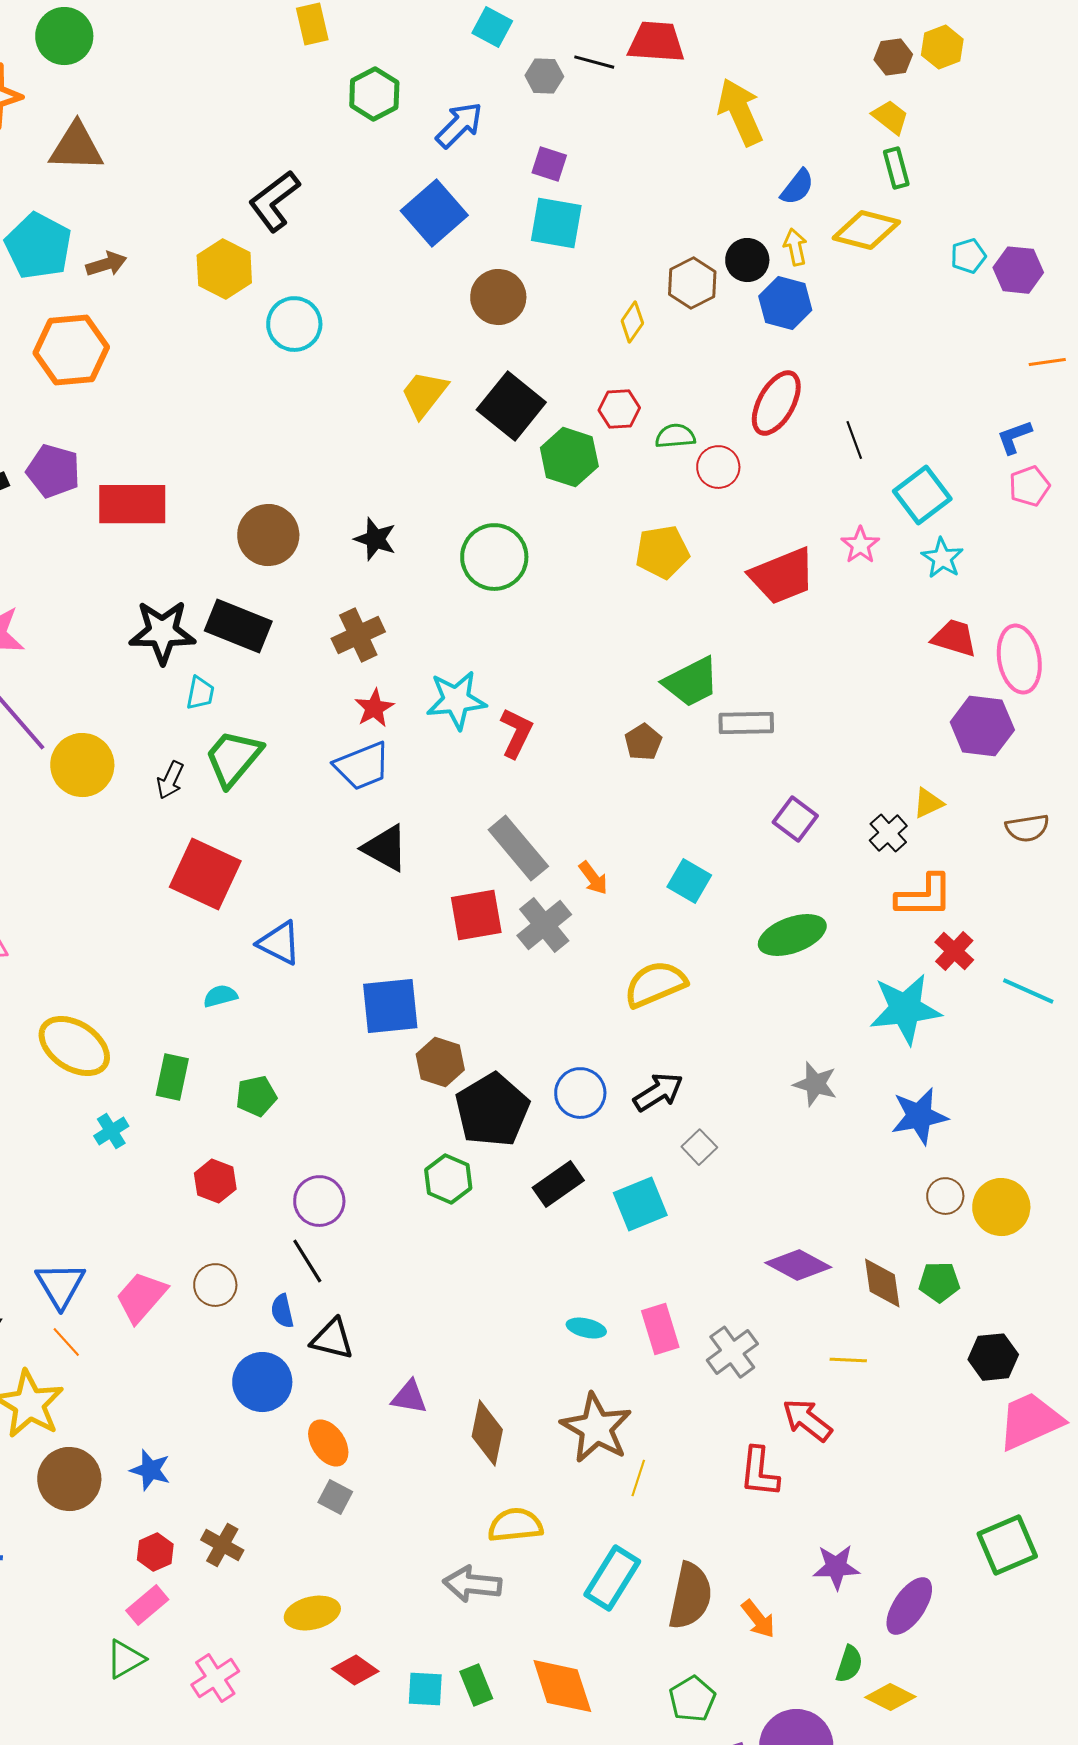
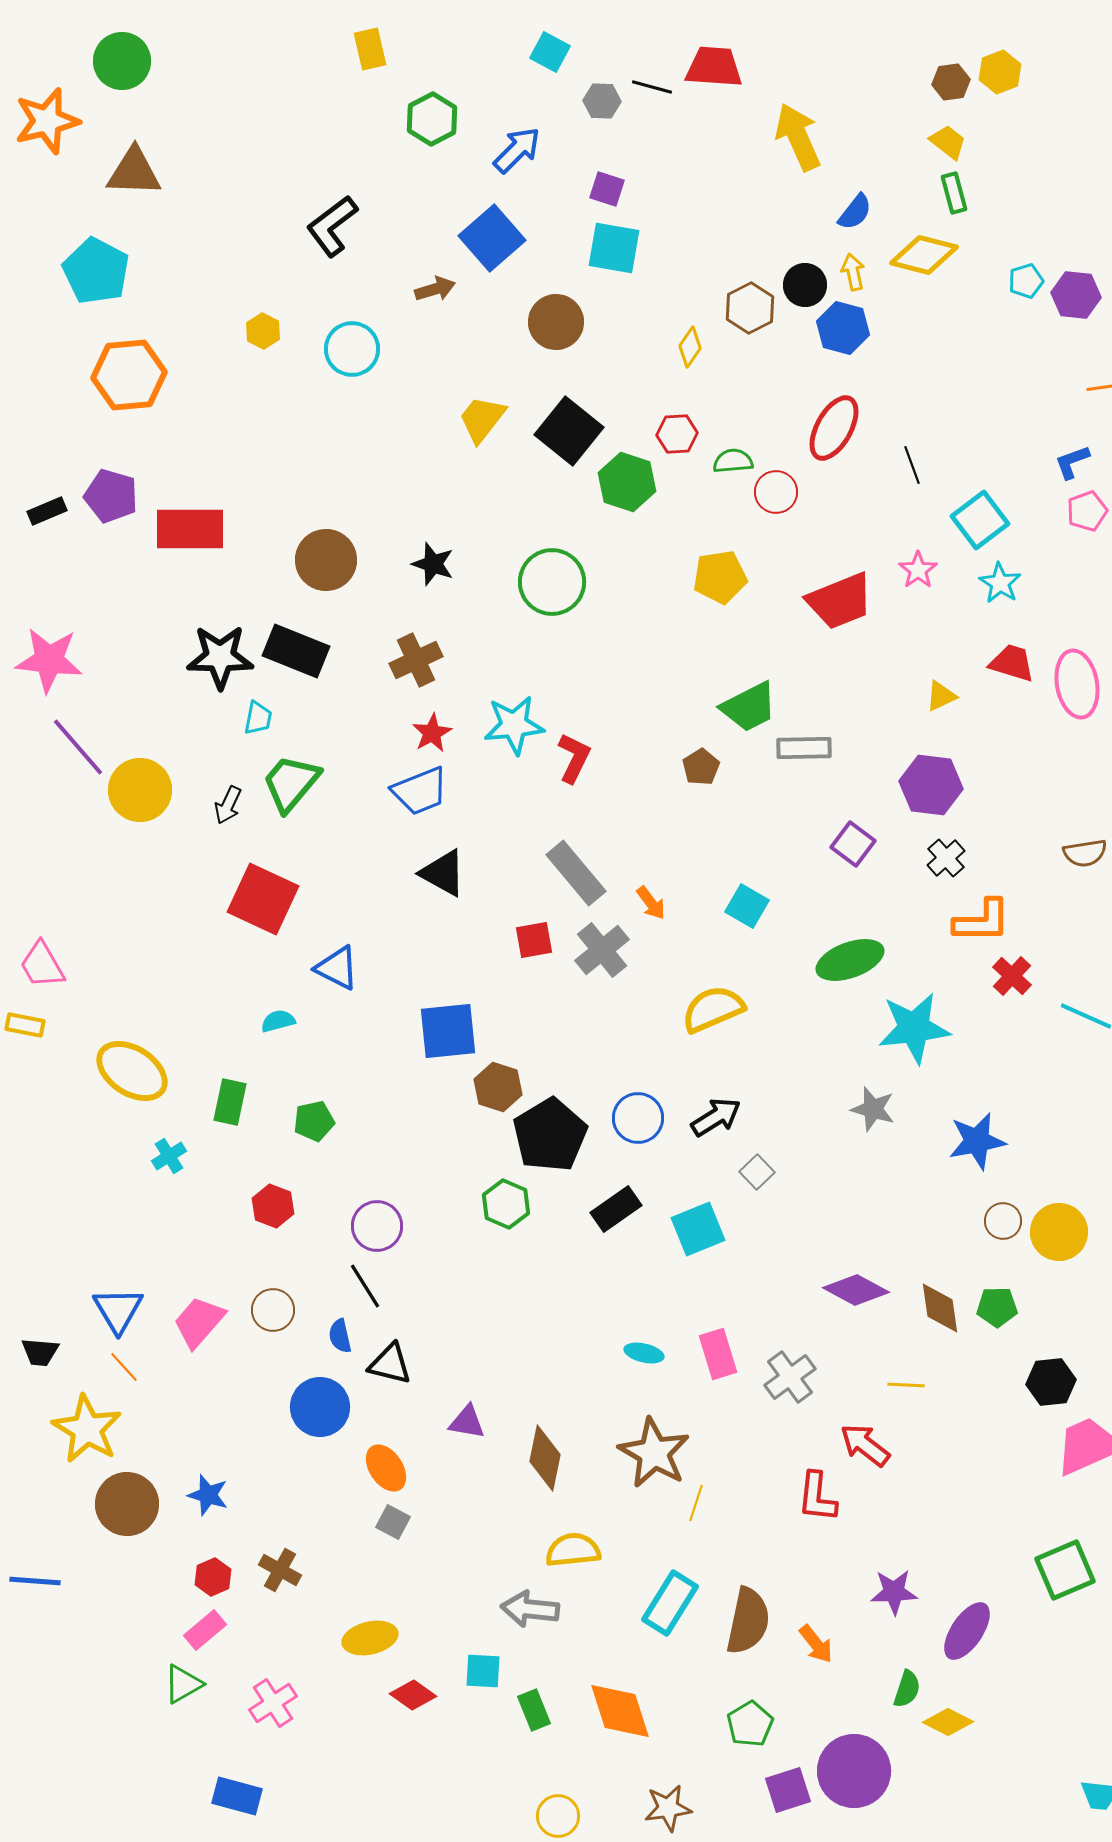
brown arrow: (106, 264) -> (435, 289), moved
yellow hexagon: (224, 269) -> (263, 331), moved, size x0.6
purple hexagon: (982, 726) -> (931, 785), moved
yellow triangle: (928, 803) -> (941, 696), moved
red square: (476, 915) -> (534, 940), size x0.7
cyan star: (905, 1009) -> (914, 1028), moved
cyan square: (425, 1689) -> (483, 1671), moved

